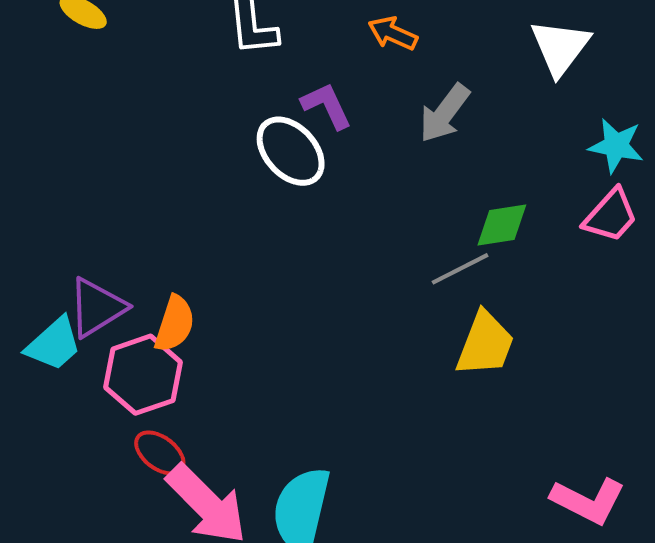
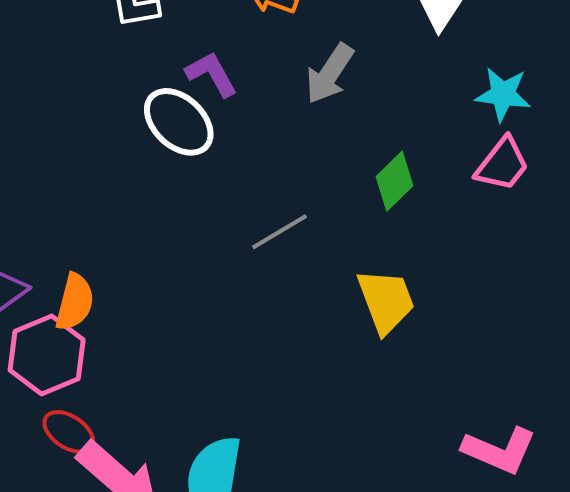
green diamond: (502, 225) -> (395, 181), turned -32
gray line: (460, 269) -> (280, 232), moved
yellow trapezoid: (485, 344) -> (386, 301), turned -38

